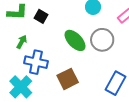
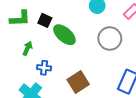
green ellipse: (75, 40) -> (64, 35), moved
blue cross: (36, 62) -> (44, 68), size x0.6

